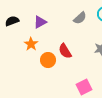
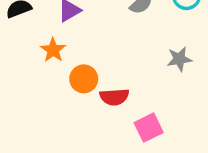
red semicircle: (65, 51) -> (114, 97), moved, turned -63

